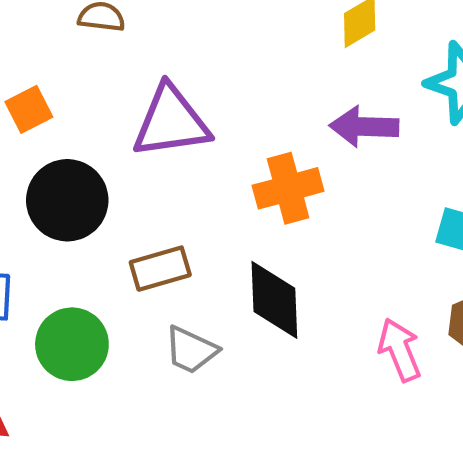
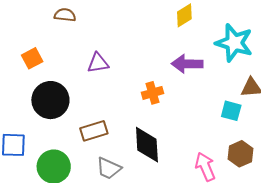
purple triangle: (171, 122) -> (98, 63), size x0.6
orange cross: (288, 188) -> (152, 93), size x0.7

